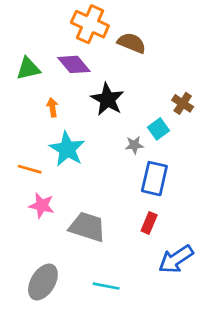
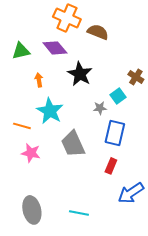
gray trapezoid: (87, 227) -> (73, 144), moved, turned -132
gray ellipse: (43, 282) -> (32, 210), turned -44

